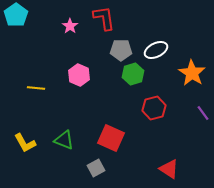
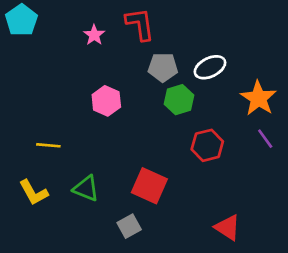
yellow line: (36, 88) -> (48, 145), moved
purple line: (203, 113) -> (265, 139), moved

